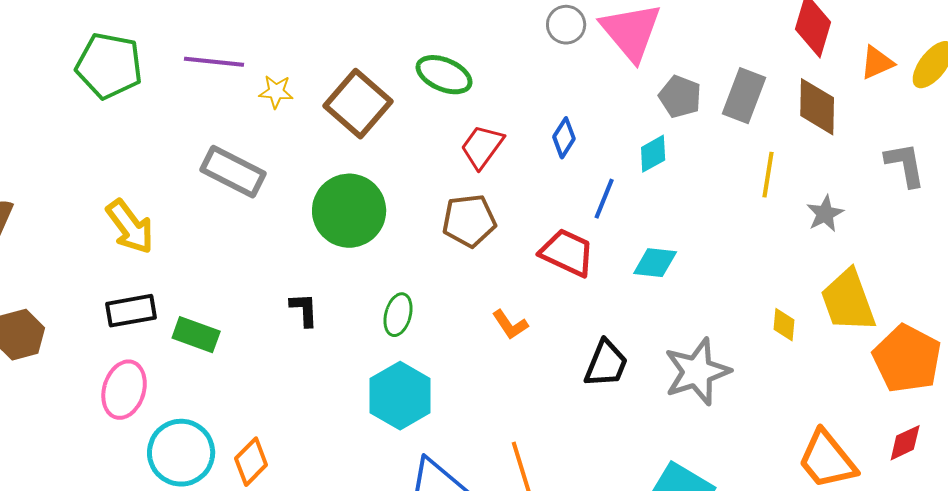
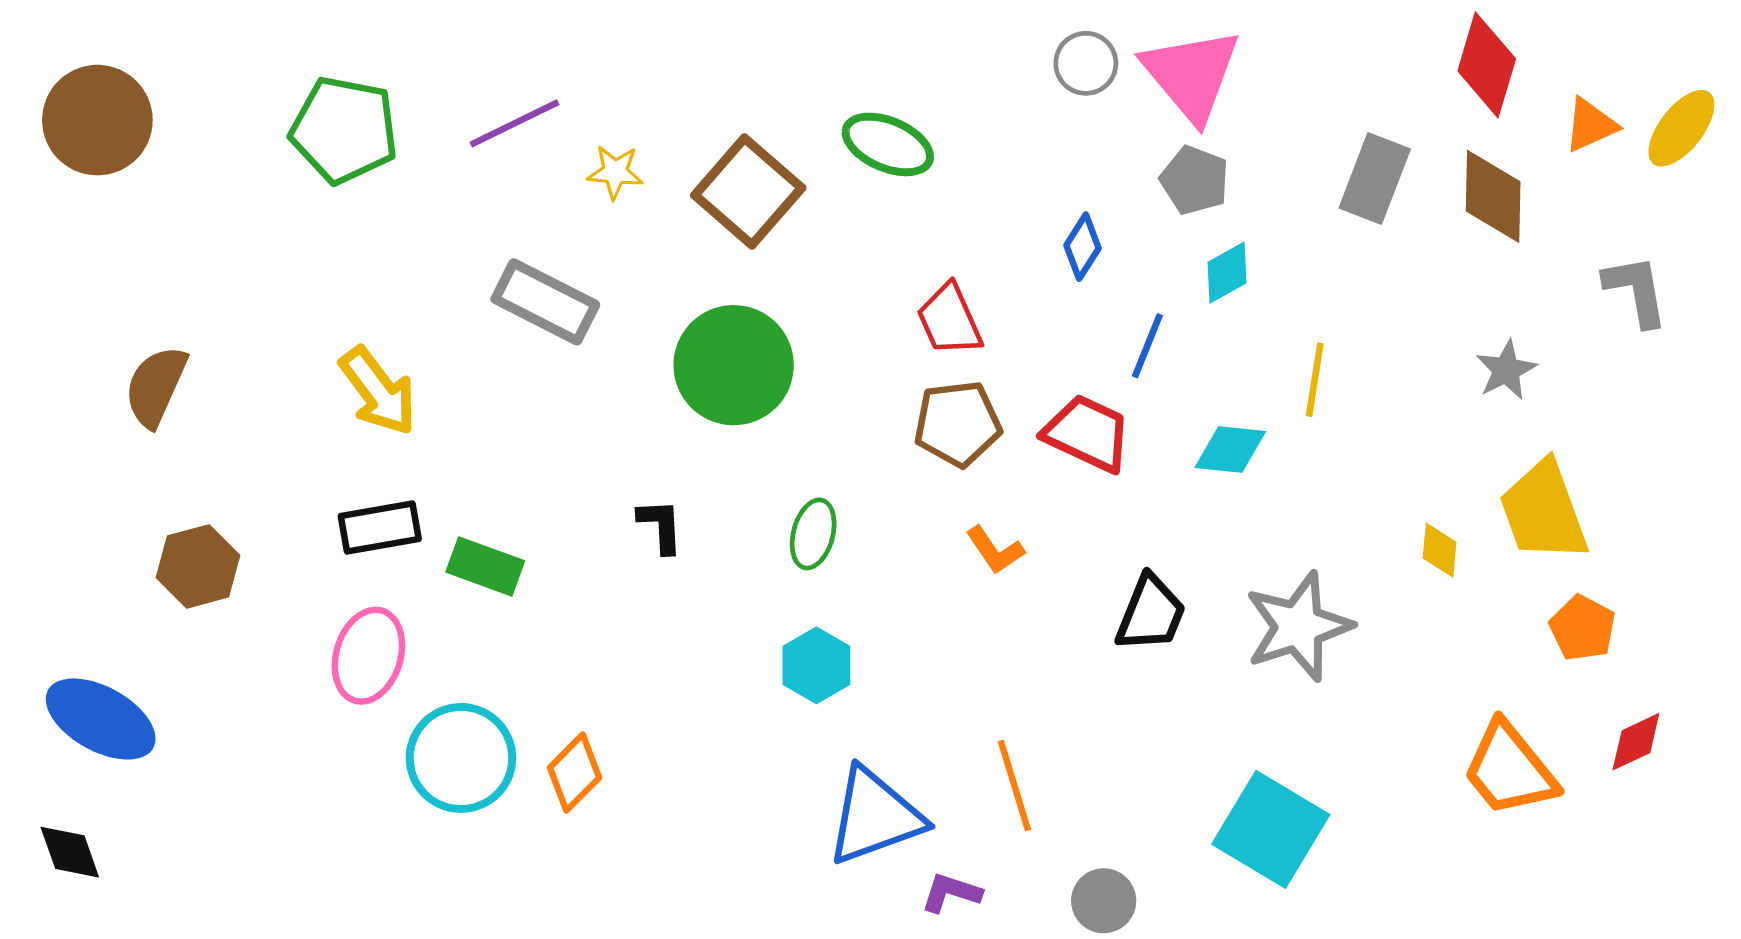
purple line: (214, 62) -> (514, 123), turned -32
gray pentagon: (680, 97) -> (1195, 180), moved
red trapezoid: (482, 147) -> (949, 320), moved, turned -60
yellow line: (768, 175) -> (1315, 380), moved
brown pentagon: (469, 221) -> (958, 424), moved
orange pentagon: (907, 359) -> (1582, 628), moved, size x0.6
cyan hexagon: (400, 396) -> (816, 665), size x0.7

